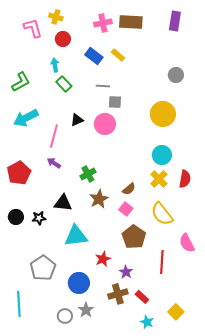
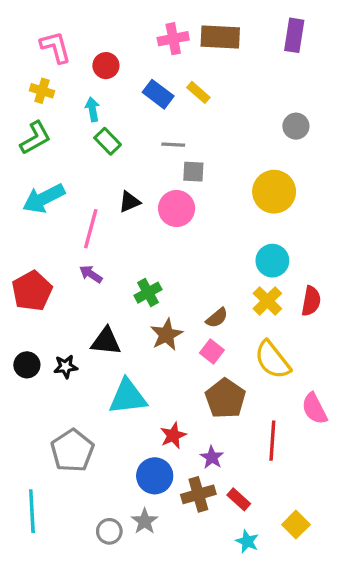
yellow cross: (56, 17) -> (42, 91), moved
blue circle: (79, 283) -> (155, 476), moved

